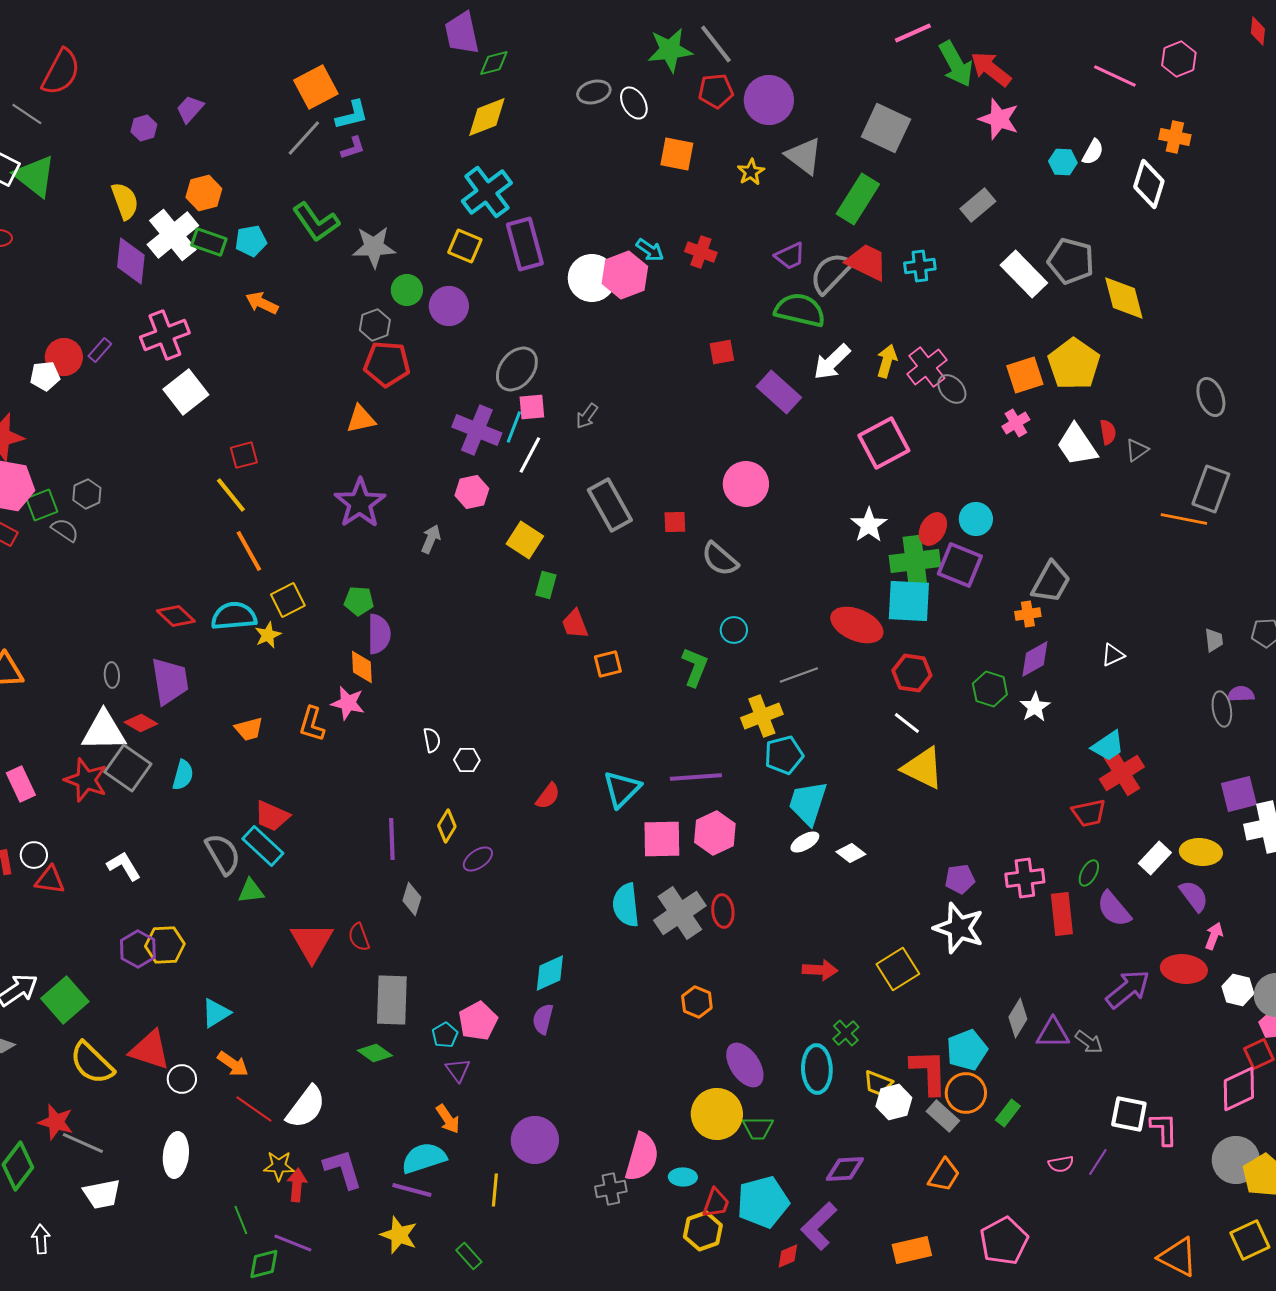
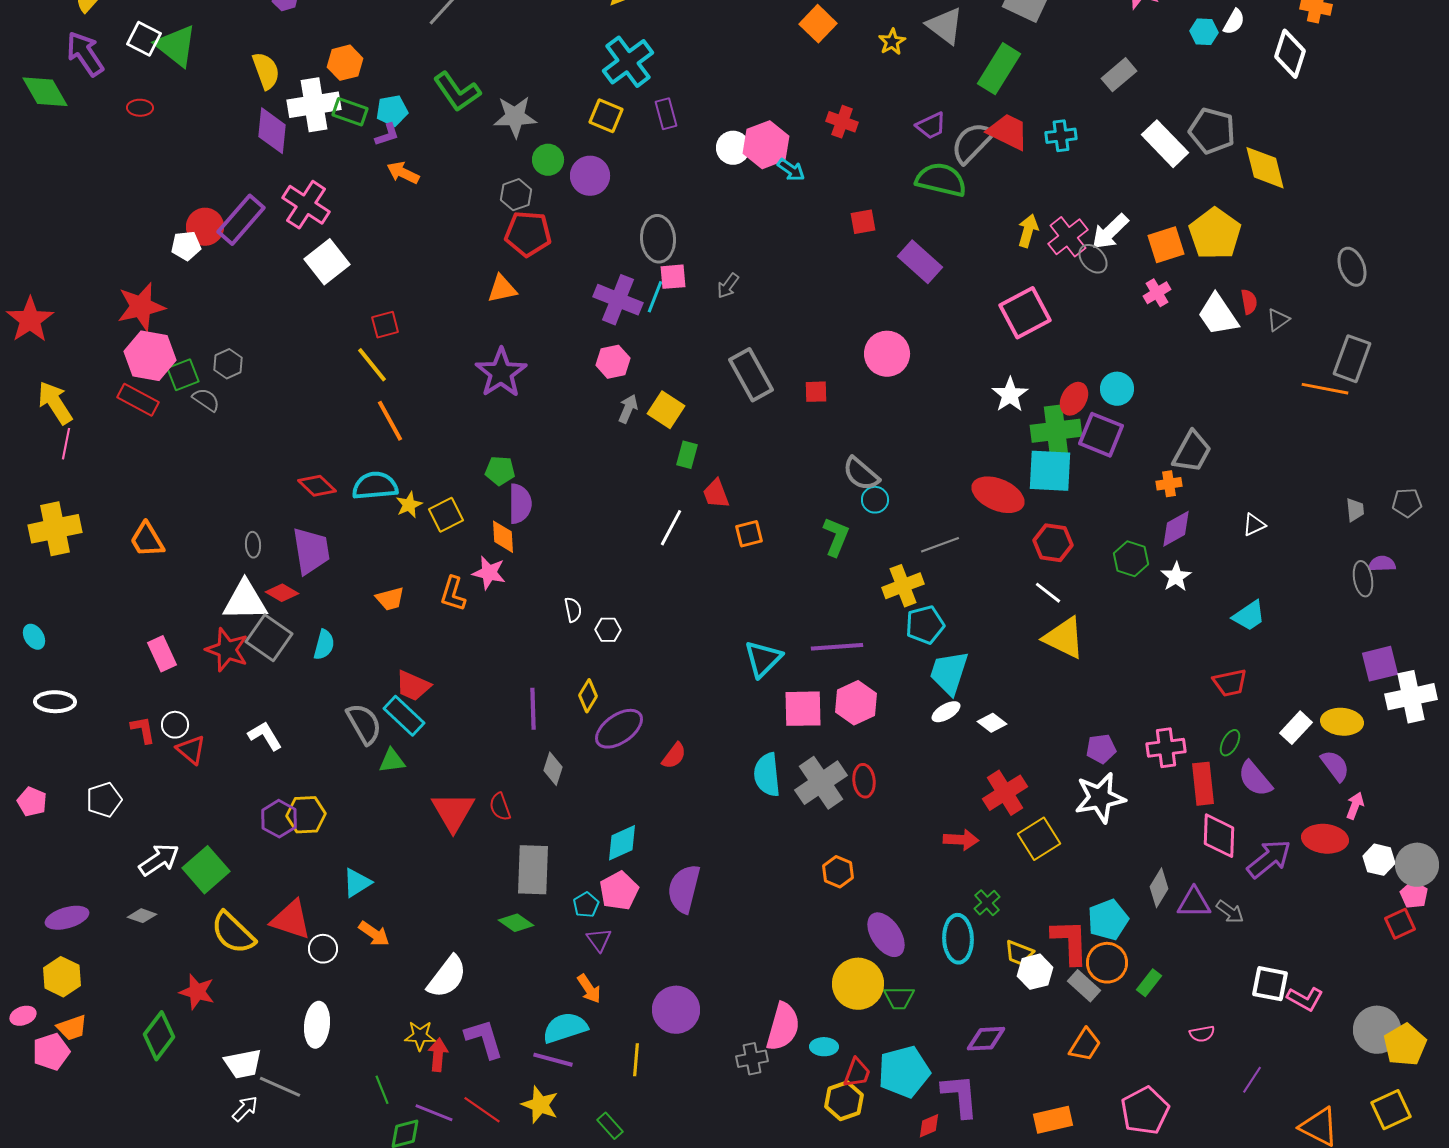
purple L-shape: (353, 148) -> (387, 135), moved
orange square: (677, 154) -> (818, 24), turned 33
white cross: (173, 235) -> (314, 105), turned 30
purple rectangle: (525, 244) -> (666, 114), size x0.6
cyan arrow: (650, 250) -> (791, 170), moved
white circle: (592, 278) -> (733, 148), size x0.7
pink cross: (165, 335) -> (306, 205), turned -36
purple rectangle: (100, 350) -> (241, 220), size x2.0
white arrow: (832, 362) -> (1110, 232), moved
gray ellipse: (517, 369) -> (658, 239), turned -42
white line: (530, 455) -> (671, 528), moved
gray arrow: (431, 539) -> (628, 409), moved
gray semicircle: (720, 559) -> (861, 474), moved
yellow square: (288, 600) -> (446, 515), moved
red cross: (1122, 773) -> (1005, 793), moved
red semicircle: (548, 796) -> (674, 756), moved
purple ellipse: (478, 859) -> (619, 729), size x1.6
red triangle: (50, 880) -> (191, 750), turned 32
white star: (959, 928) -> (1100, 798), turned -30
cyan diamond: (550, 973) -> (622, 843), moved
purple semicircle: (543, 1019) -> (684, 889), size x1.6
pink diamond: (1239, 1089) -> (1219, 836), moved, turned -63
red line: (254, 1109) -> (482, 1110), moved
pink L-shape: (1164, 1129) -> (1305, 999), turned 120
gray line: (83, 1143) -> (280, 1087), moved
purple line: (1098, 1162) -> (1252, 1080), moved
purple L-shape: (819, 1226) -> (960, 1096), turned 129
white arrow: (41, 1239) -> (245, 1109), moved, turned 48

